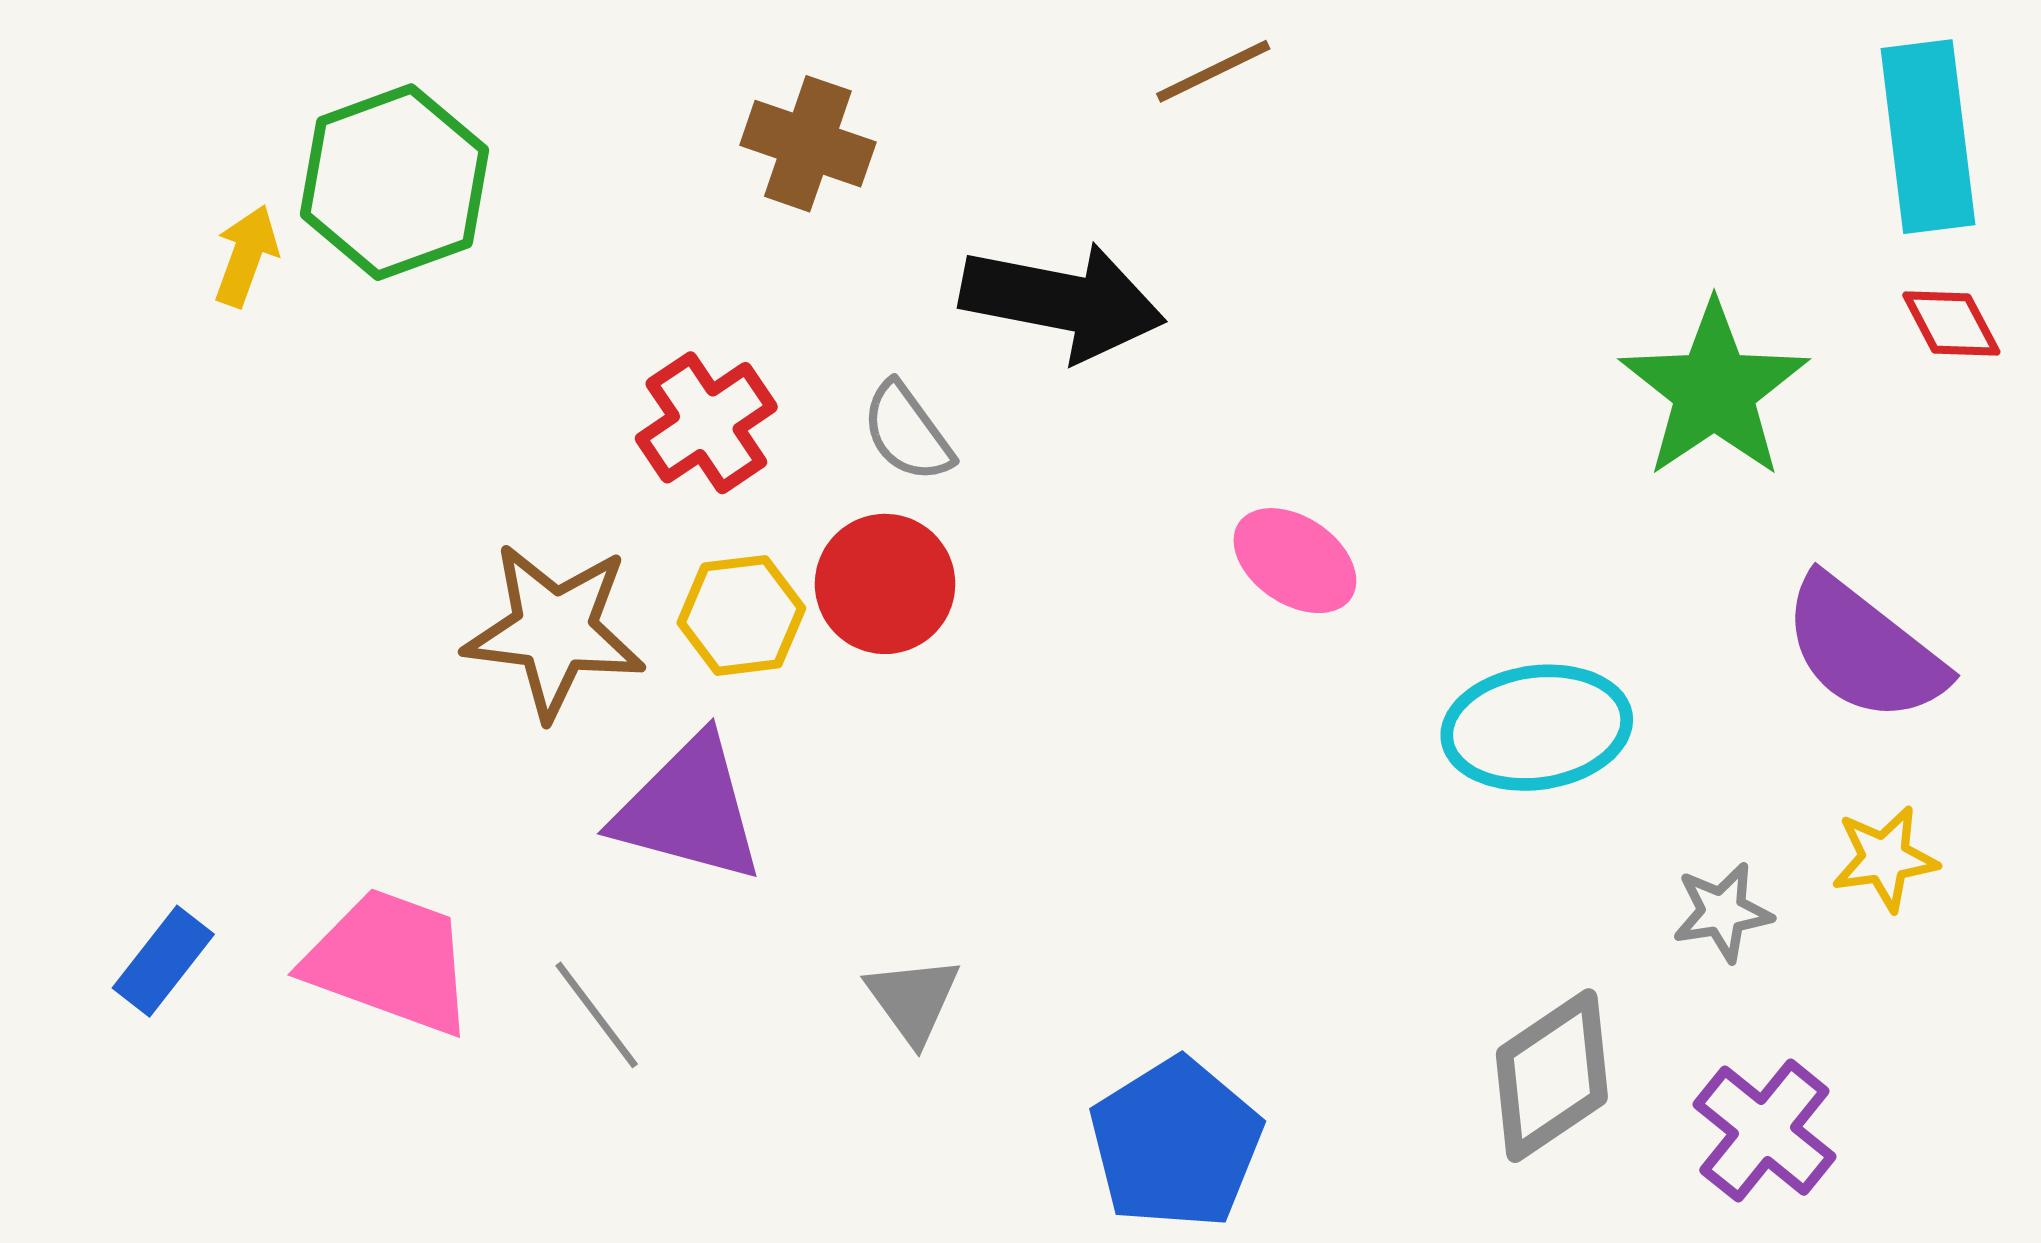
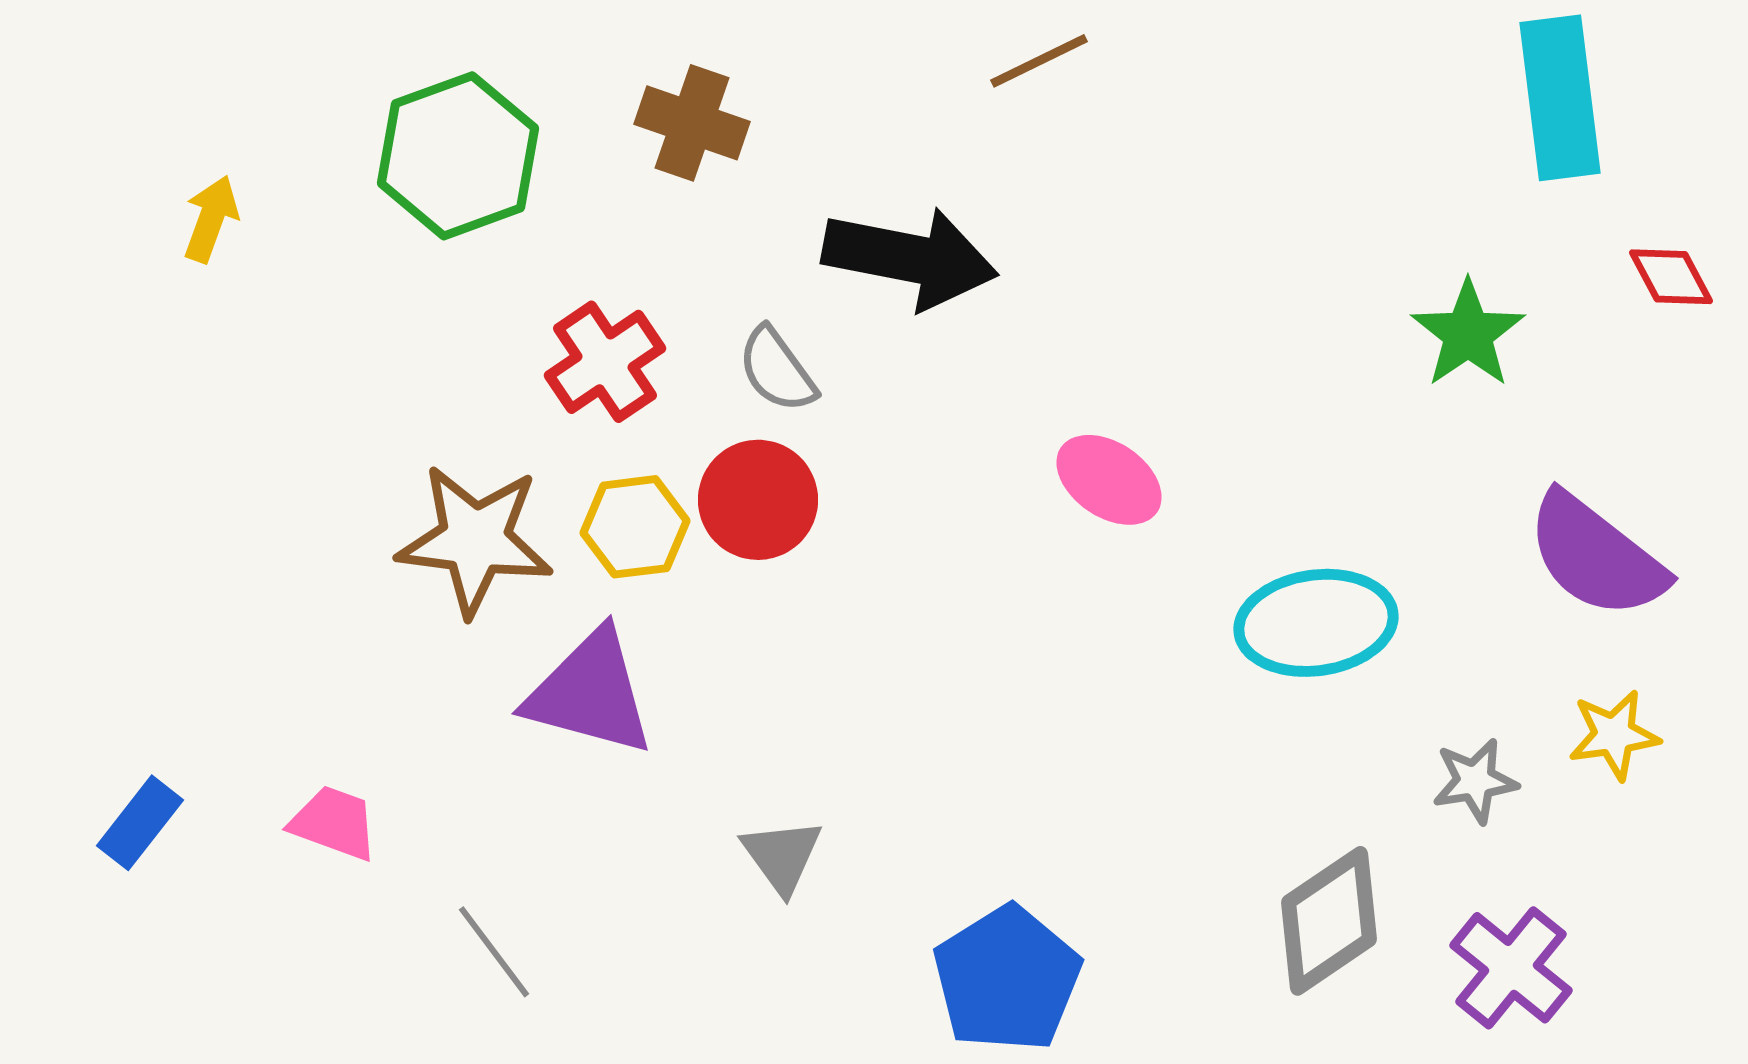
cyan rectangle: (1928, 137) -> (1560, 98), moved
green hexagon: (395, 182) -> (458, 156), moved
green star: (1714, 390) -> (1468, 334), size x0.7
pink trapezoid: (390, 961) -> (334, 823), size x0.6
gray line: (597, 1015) -> (494, 952), moved

